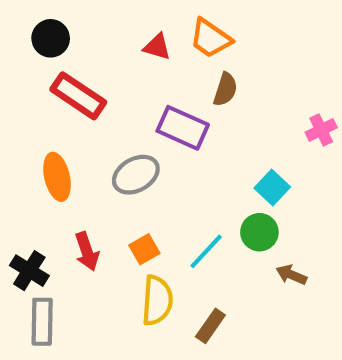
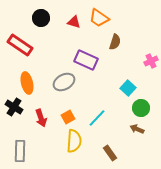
black circle: (51, 38) -> (41, 18), moved
brown semicircle: (225, 89) -> (115, 42), moved
red rectangle: (78, 96) -> (20, 45), moved
green circle: (259, 232) -> (141, 108), moved
black cross: (29, 271) -> (14, 107), moved
brown rectangle: (210, 326) -> (110, 153), moved, turned -70

